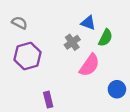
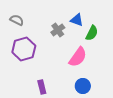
gray cross: (72, 42) -> (58, 30), moved
blue circle: (117, 89) -> (83, 86), moved

